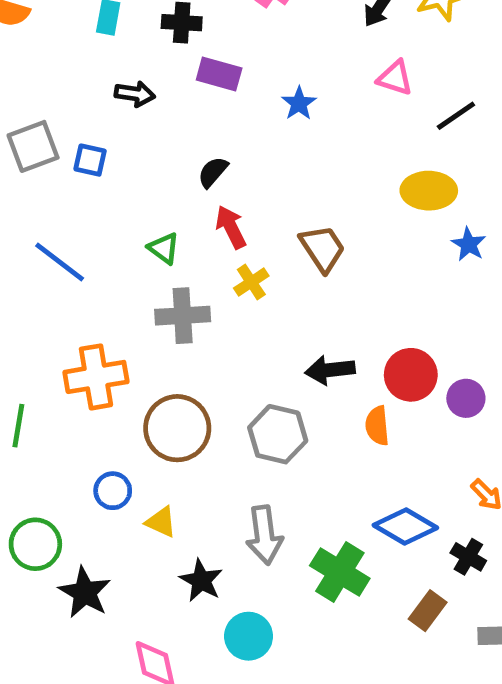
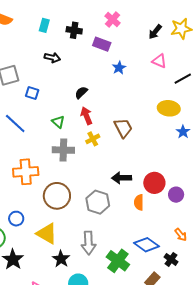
purple rectangle: (219, 74) -> (102, 44), moved
blue square: (90, 160) -> (32, 93), moved
blue circle: (113, 491) -> (16, 219), moved
yellow triangle: (161, 522) -> (47, 234), size x1.6

